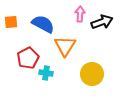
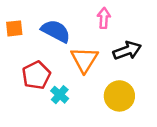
black arrow: (102, 22) -> (127, 51), moved
cyan cross: (46, 73) -> (60, 95), turned 32

